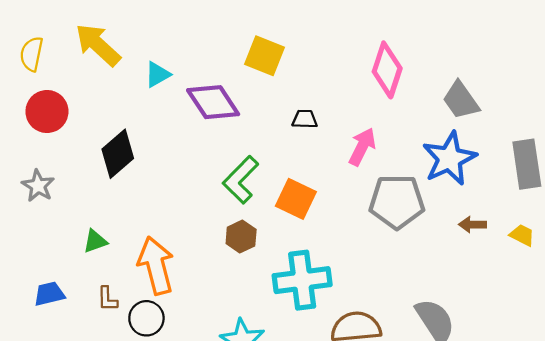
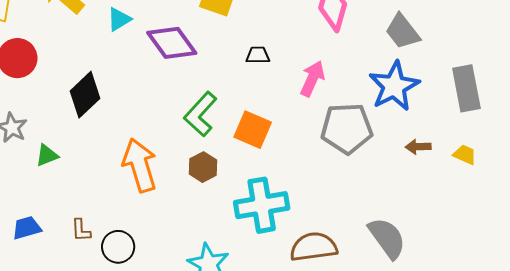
green triangle: (95, 241) -> (47, 155), moved
orange arrow: (156, 265) -> (140, 165), moved

